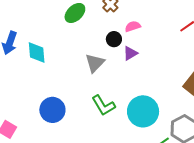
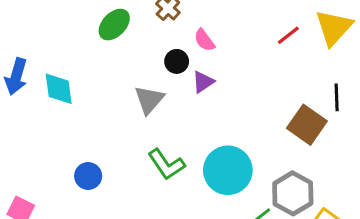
pink semicircle: (133, 26) -> (204, 40), turned -105
blue circle: (52, 110) -> (88, 176), size x0.7

